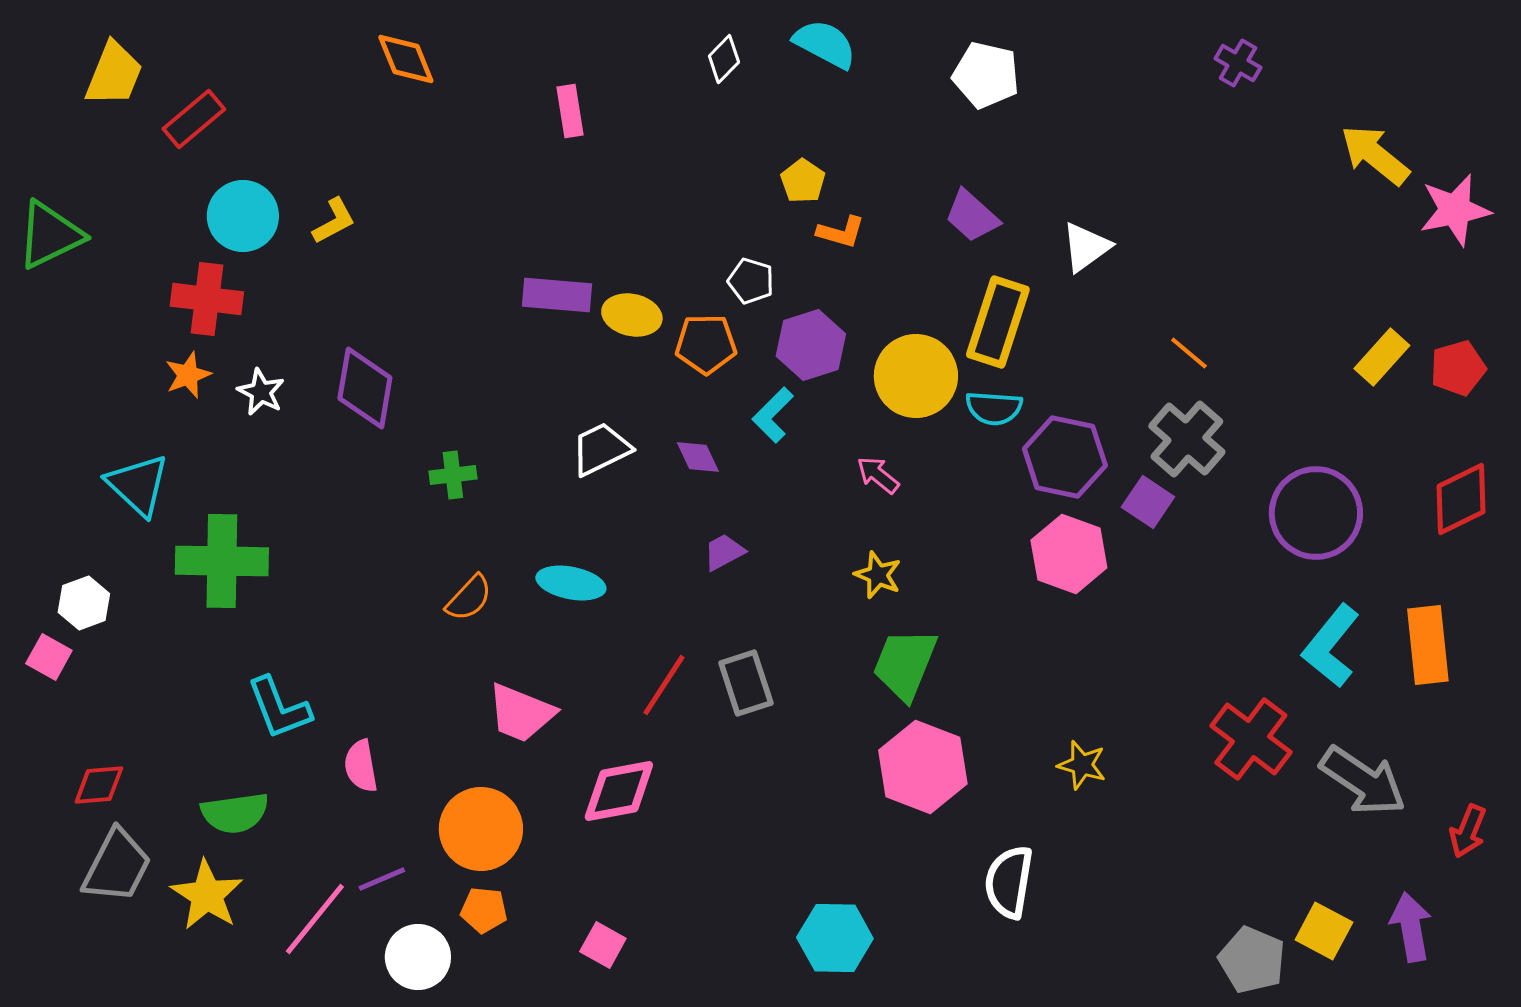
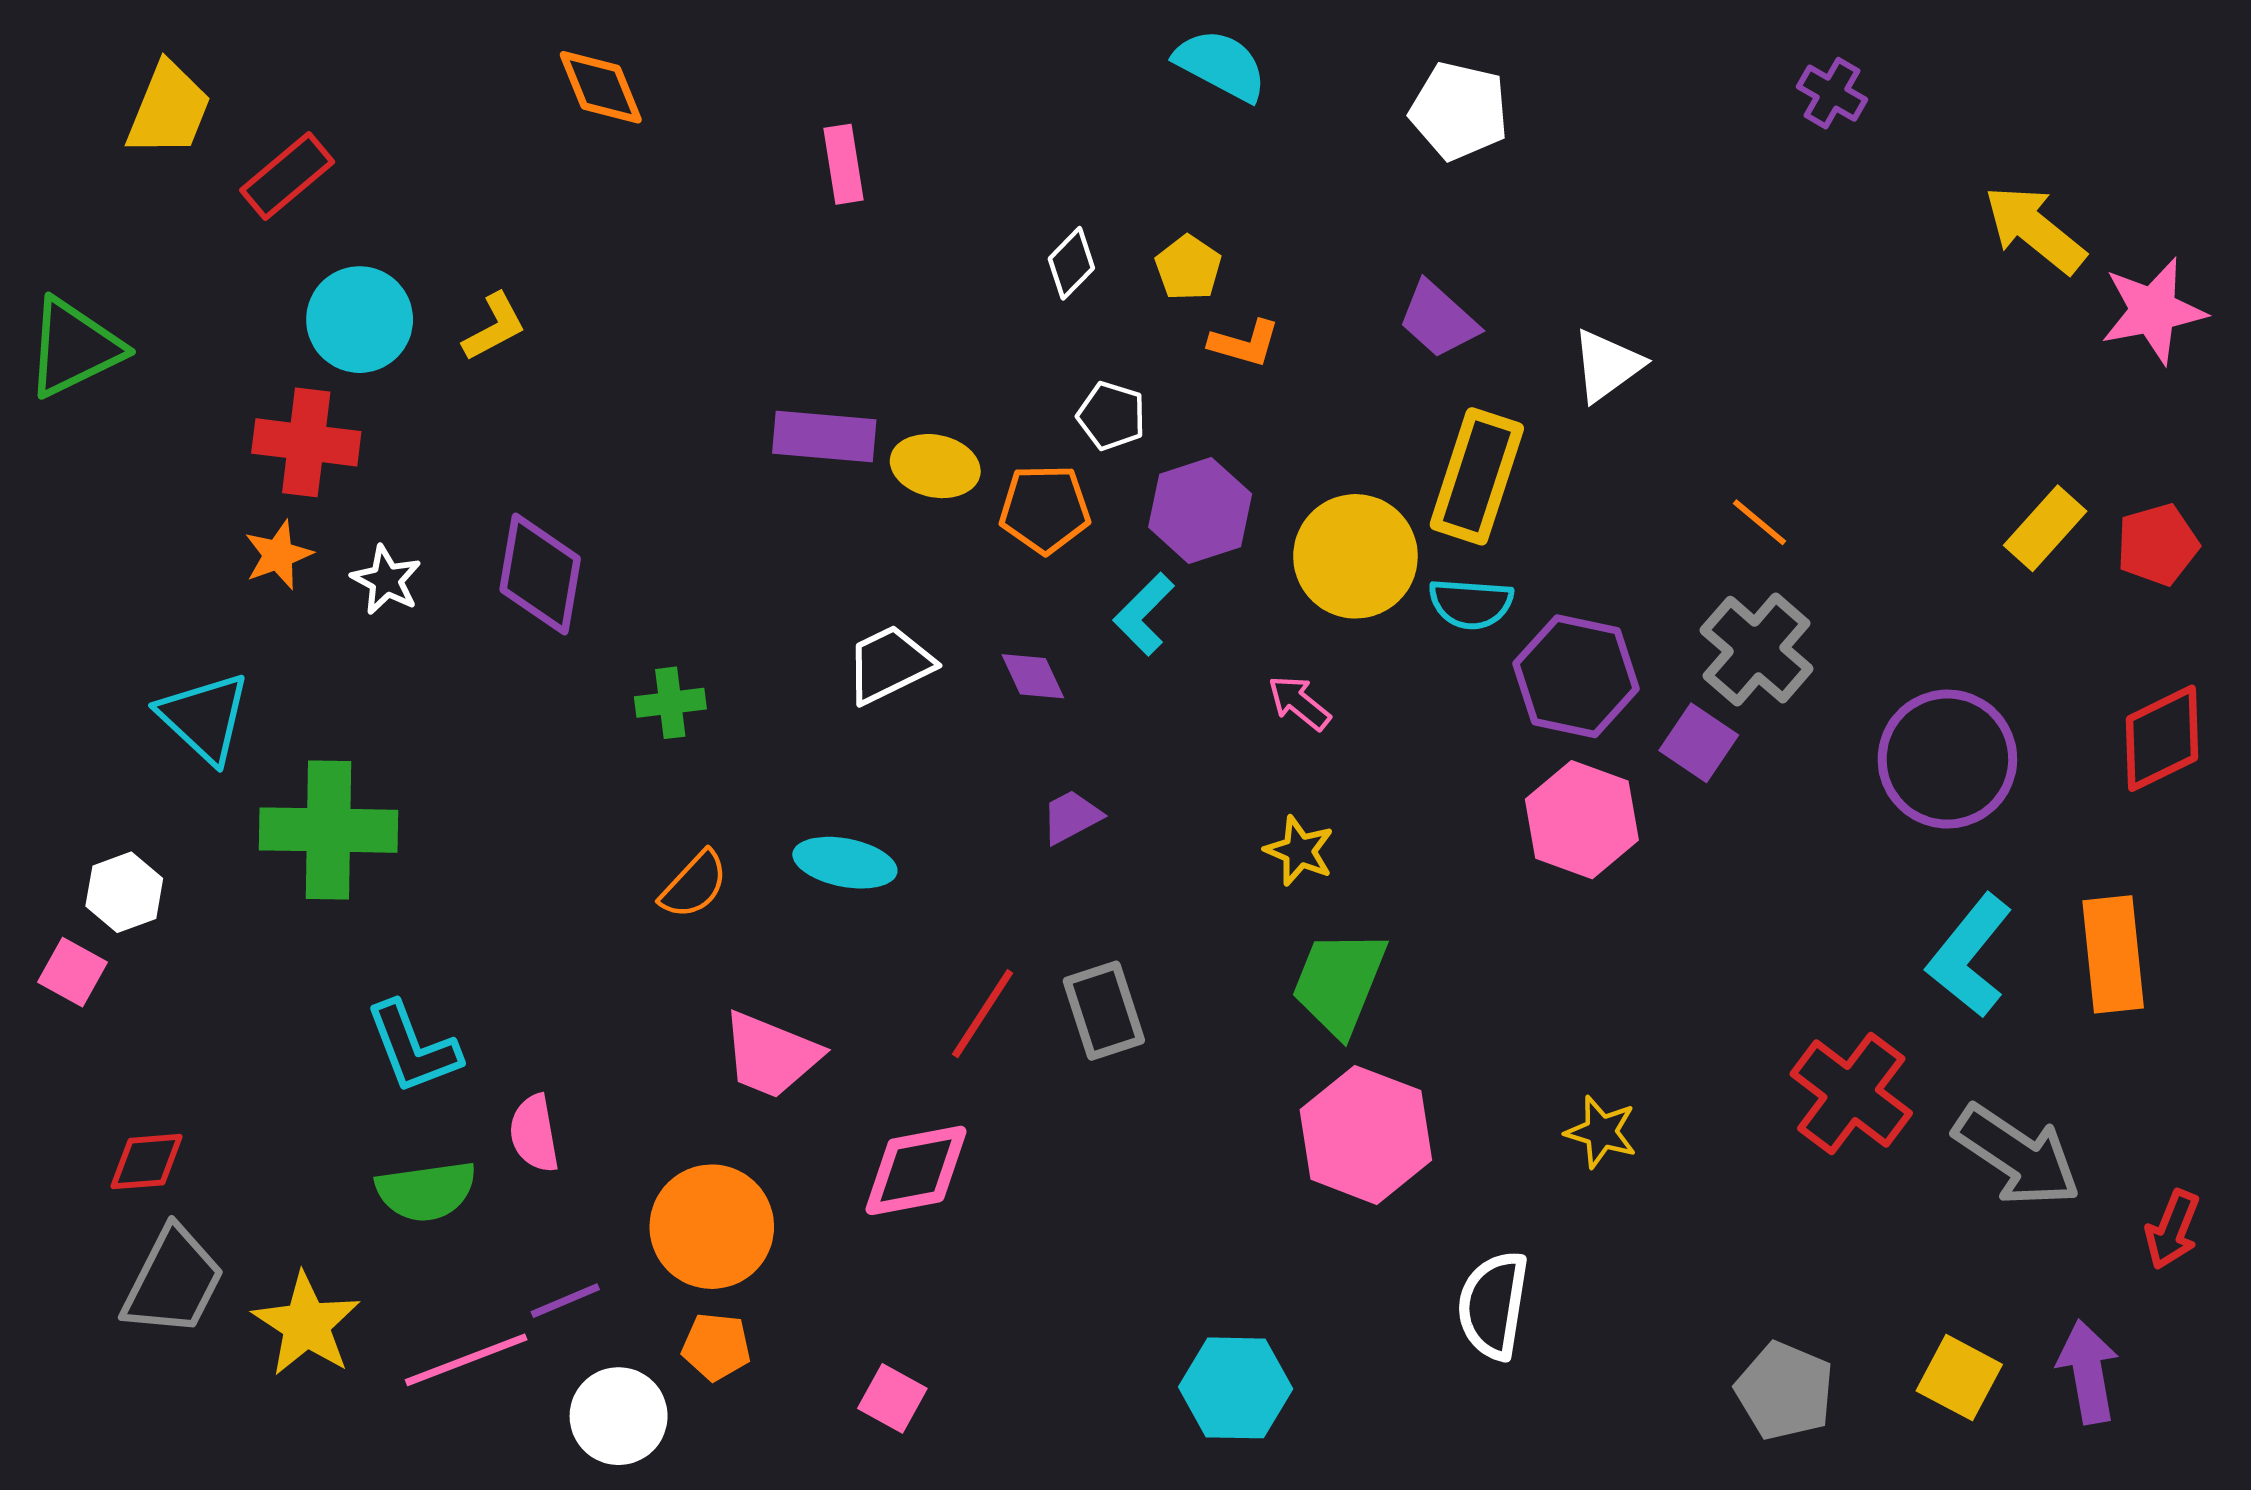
white diamond: (724, 59) -> (1071, 263), moved
green semicircle: (235, 813) -> (426, 1191), moved
pink line: (315, 919) -> (466, 1360), turned 30
gray pentagon: (1252, 960) -> (1785, 1391), moved

